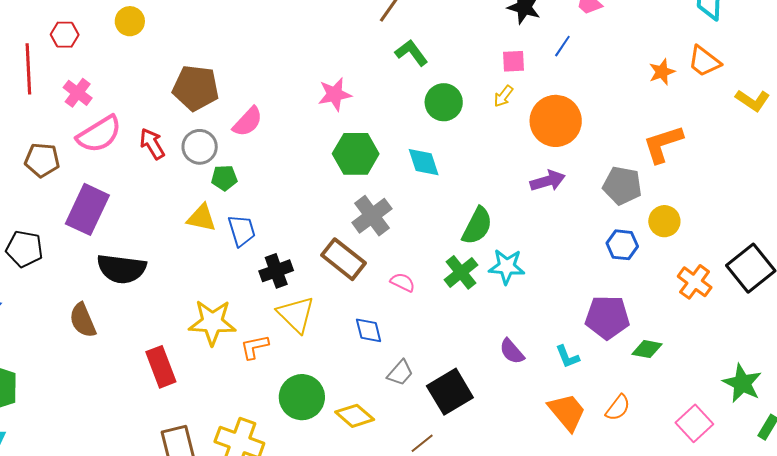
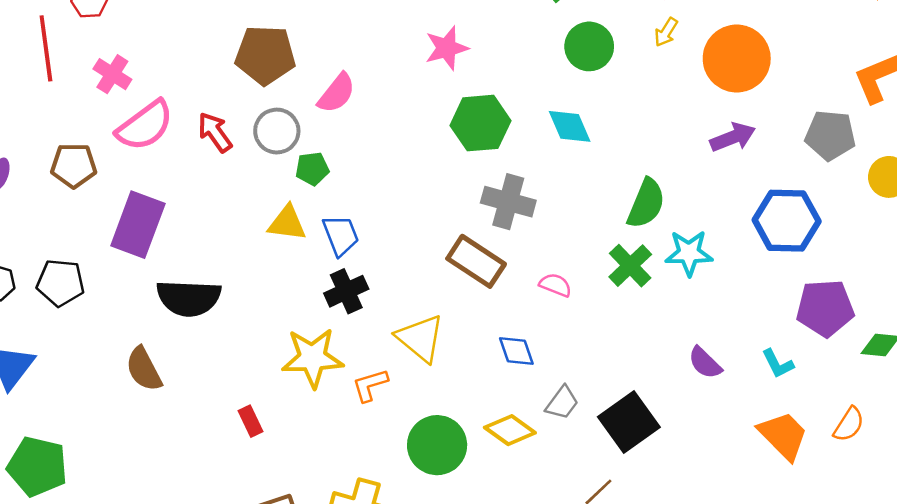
gray cross: (372, 216) -> (508, 202), turned -33
blue hexagon: (622, 245) -> (787, 221), moved, size x1.6
black cross: (276, 271) -> (346, 291), moved
red rectangle: (161, 367) -> (250, 421), size x0.6
yellow diamond: (355, 416) -> (510, 430), moved

